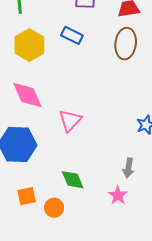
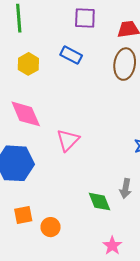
yellow hexagon: (29, 45) -> (28, 64), size x0.7
green diamond: (73, 180) -> (100, 202), moved
pink star: (118, 195) -> (112, 246), moved

